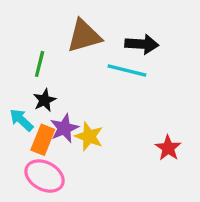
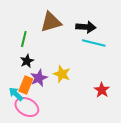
cyan line: (127, 71) -> (94, 43), moved
cyan arrow: (21, 120) -> (16, 94), moved
yellow star: (89, 136) -> (62, 74), moved

